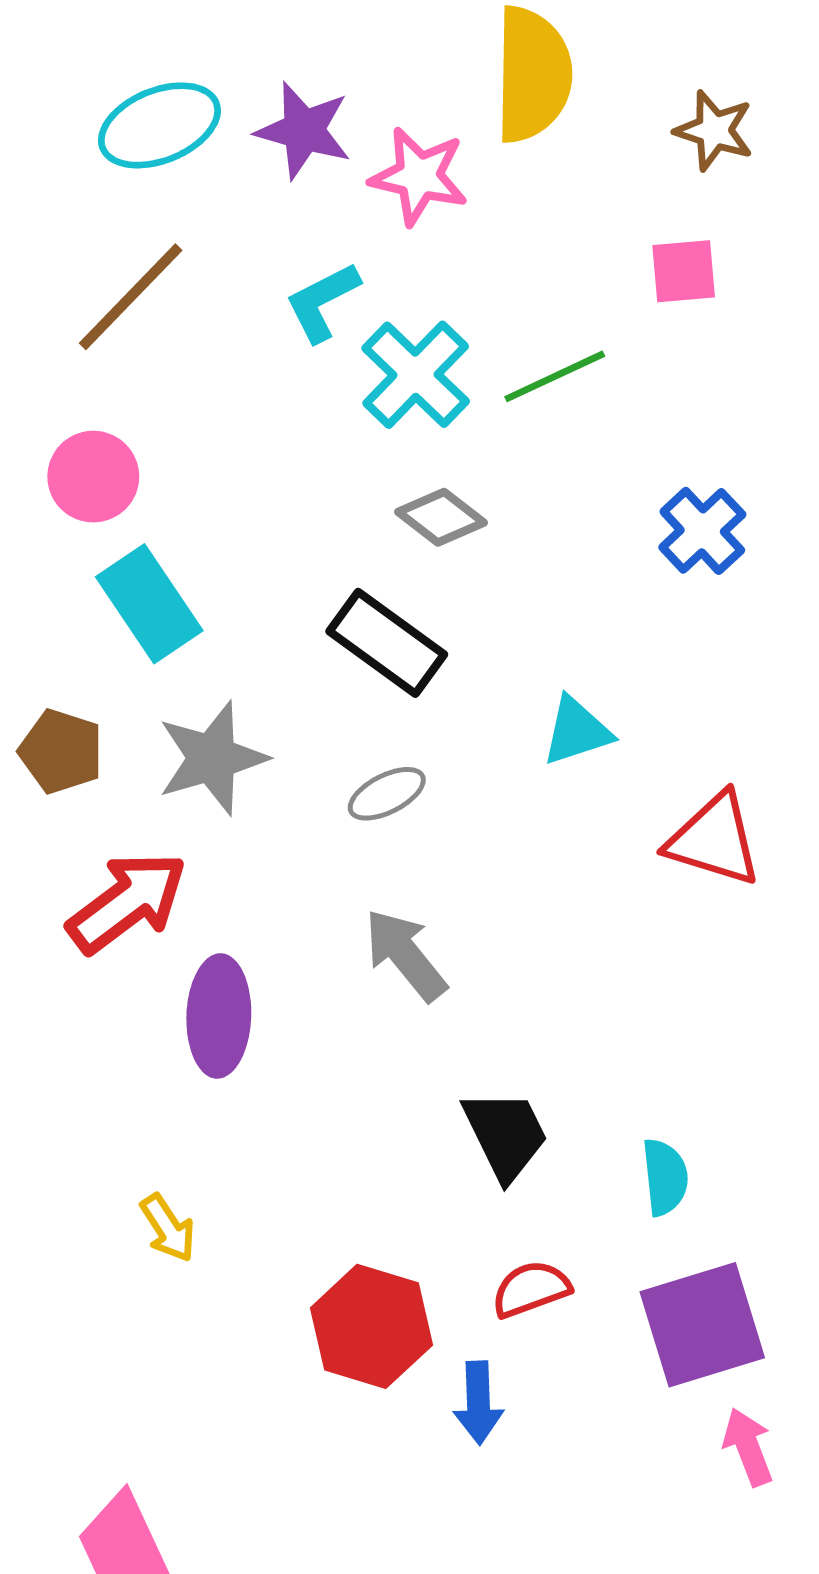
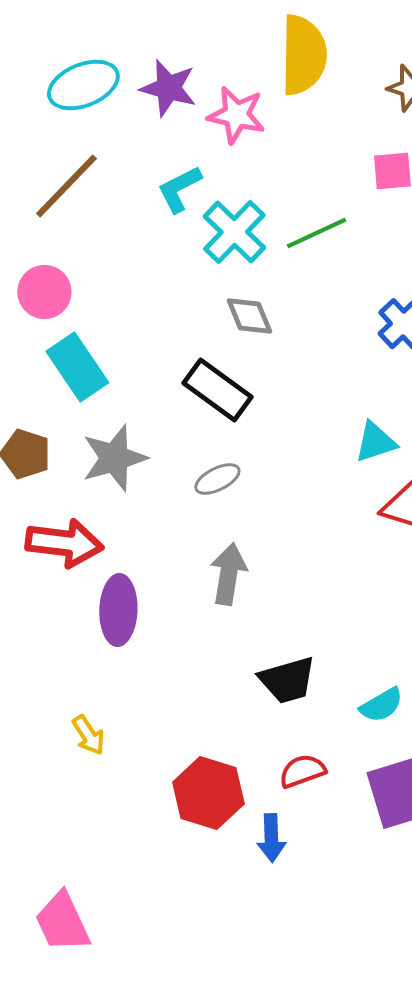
gray diamond: (441, 517) -> (249, 316), turned 30
cyan triangle: (577, 731) -> (375, 442), moved
red arrow: (127, 902) -> (64, 543), turned 44
gray arrow: (405, 955) -> (228, 574), turned 48
black trapezoid: (505, 1135) -> (287, 680), turned 100
cyan semicircle: (665, 1177) -> (381, 705), turned 66

